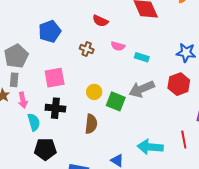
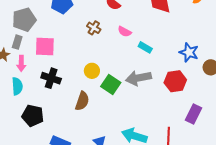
pink square: (55, 78) -> (45, 47), moved
cyan semicircle: (34, 122) -> (17, 86), moved

